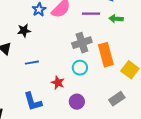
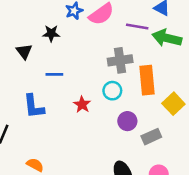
green arrow: (116, 19) -> (167, 38), size x1.6
blue L-shape: (33, 102) -> (34, 106), moved
purple circle: (77, 102) -> (127, 121), moved

